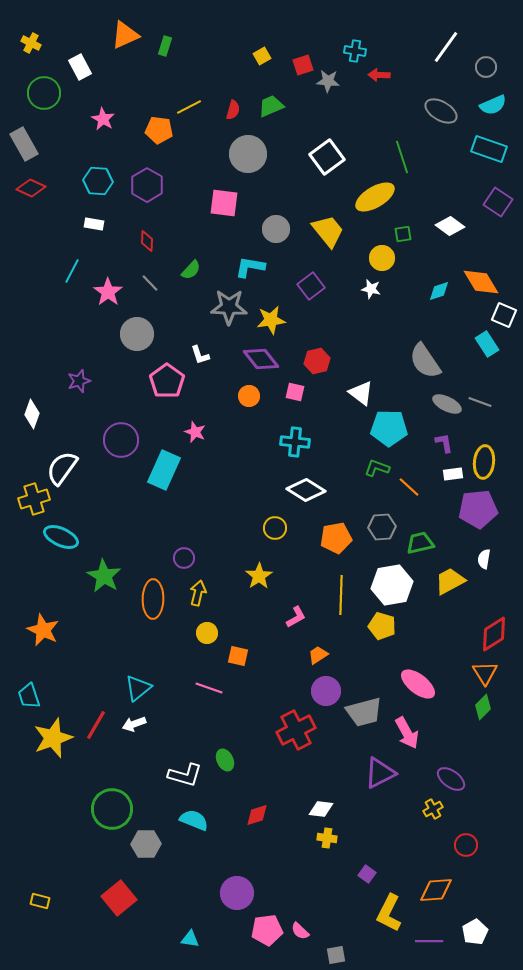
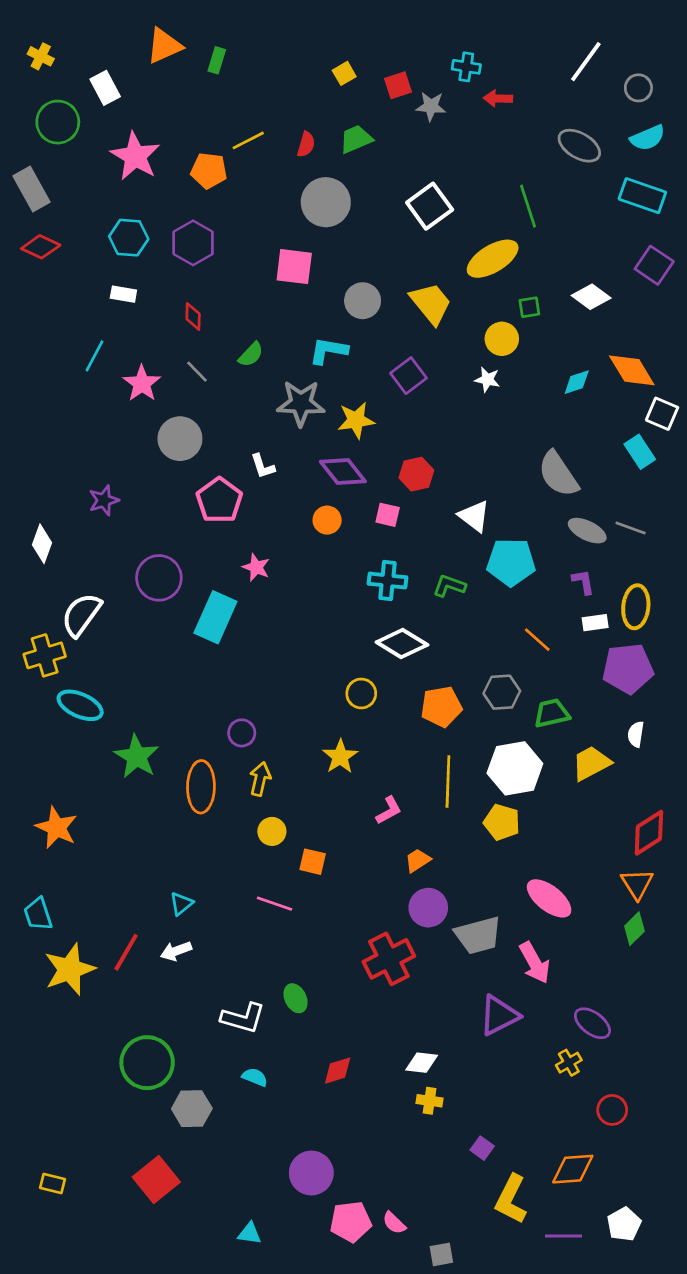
pink star: (103, 119) -> (135, 156), size x1.6
green L-shape: (377, 468) -> (449, 586), moved
cyan triangle: (138, 688) -> (181, 904), size x0.7
cyan semicircle: (194, 820) -> (255, 1077), size x0.7

